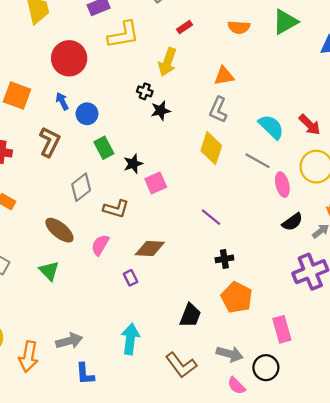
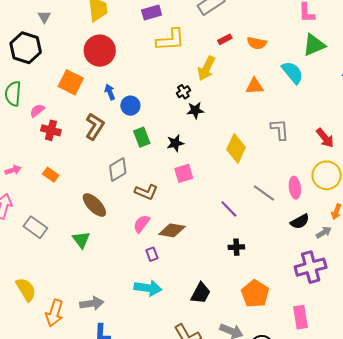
orange semicircle: (239, 27) -> (257, 43), moved
red circle: (69, 58) -> (100, 51), moved
black cross: (145, 91) -> (183, 92), turned 32
gray L-shape: (218, 110) -> (280, 129), moved, turned 145
cyan semicircle: (271, 127) -> (292, 73), moved
gray line: (258, 161) -> (264, 193), moved
black star: (133, 164) -> (175, 143), moved
pink semicircle: (100, 245) -> (142, 224), moved
orange pentagon: (237, 297) -> (255, 294), moved
pink rectangle: (282, 329) -> (301, 317), moved
cyan arrow: (130, 339) -> (148, 288), moved, turned 84

